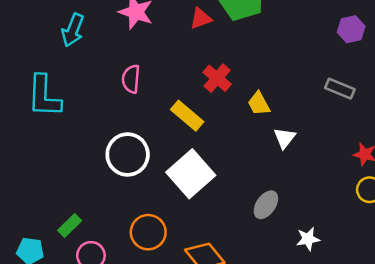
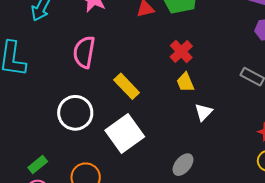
red cross: (217, 78) -> (181, 51), moved
pink semicircle: (131, 79) -> (84, 52), size x1.4
green rectangle: (70, 225) -> (38, 164), moved

